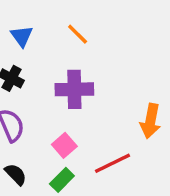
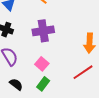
red line: (112, 163) -> (83, 72), moved

